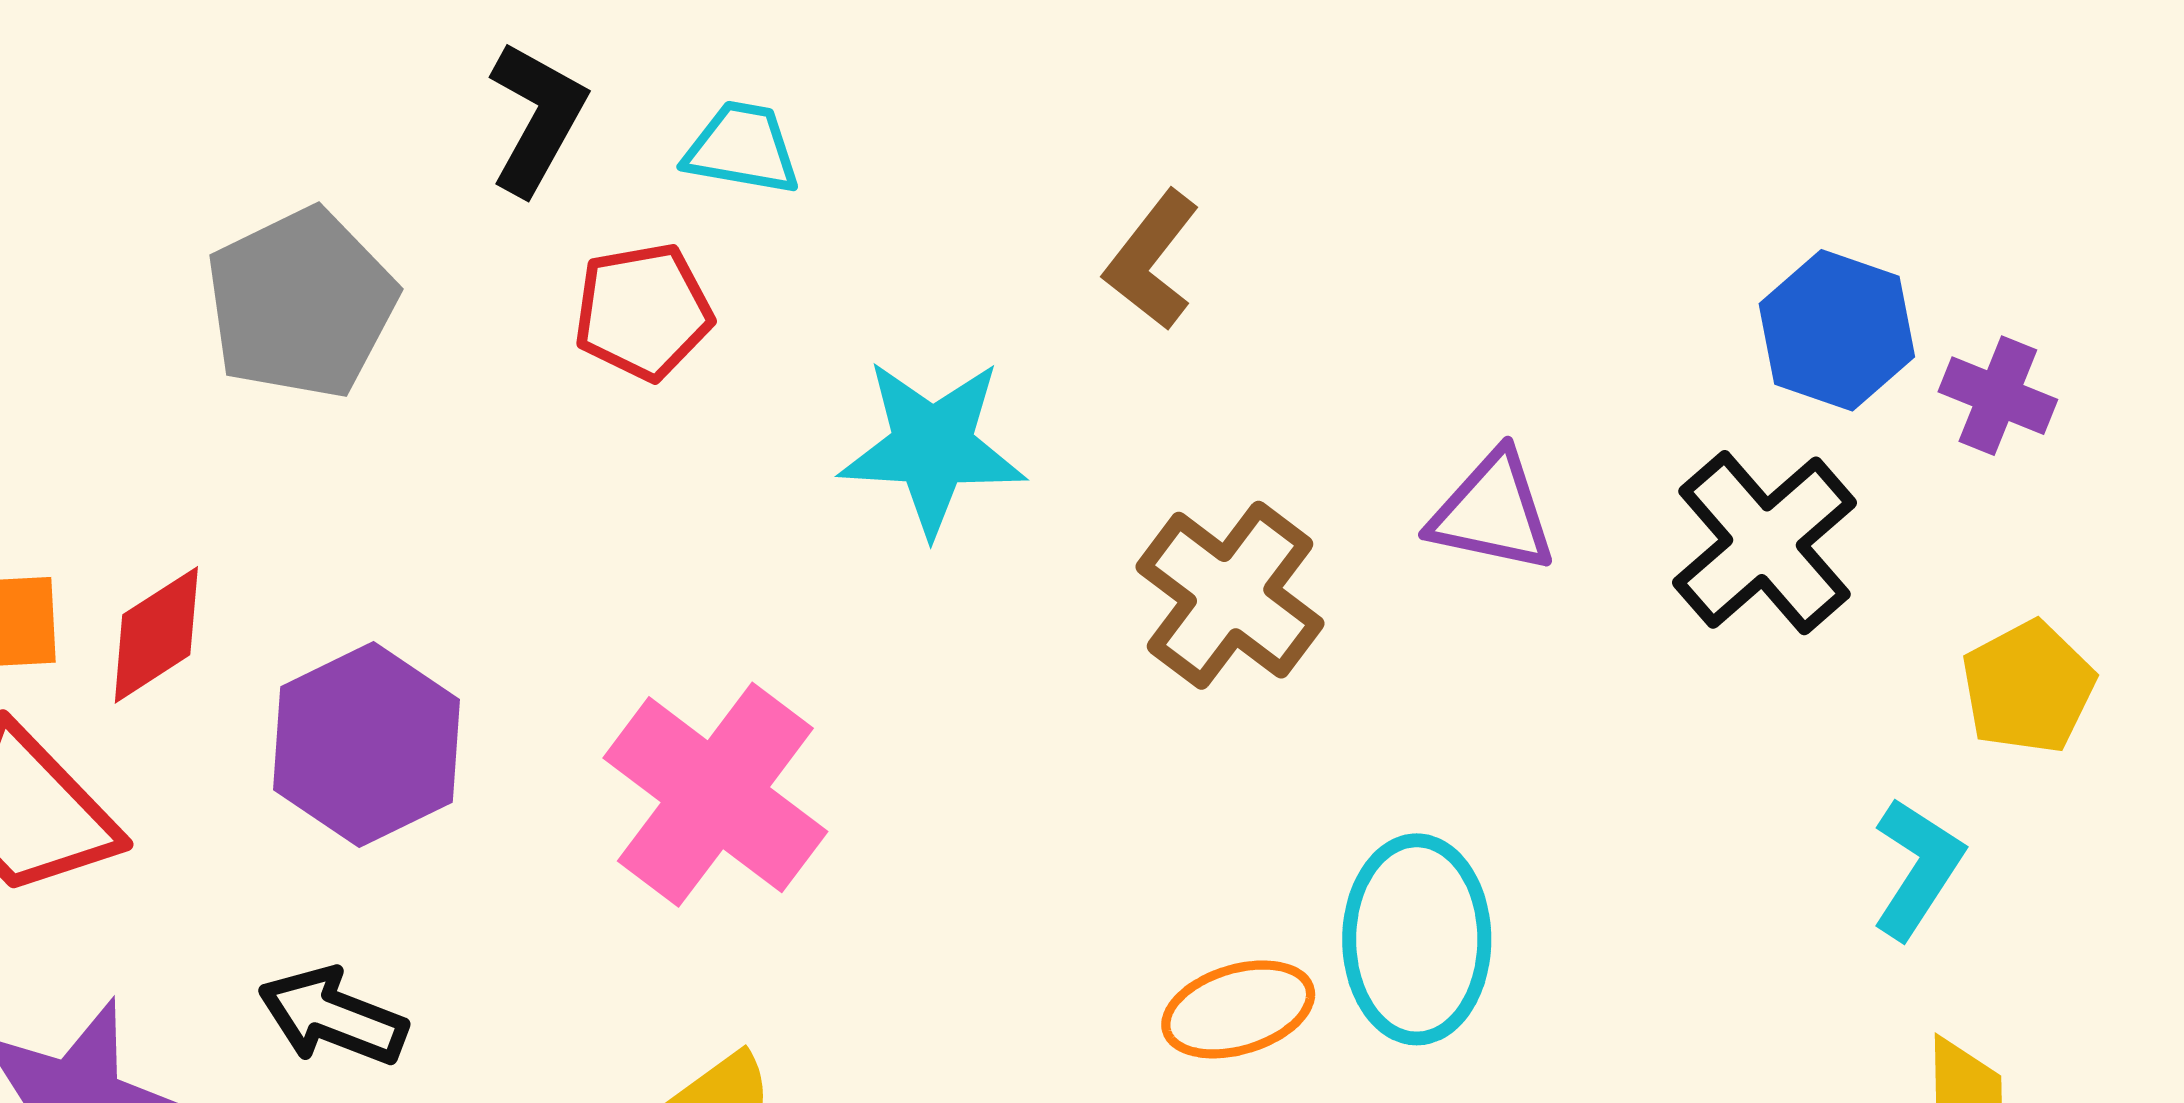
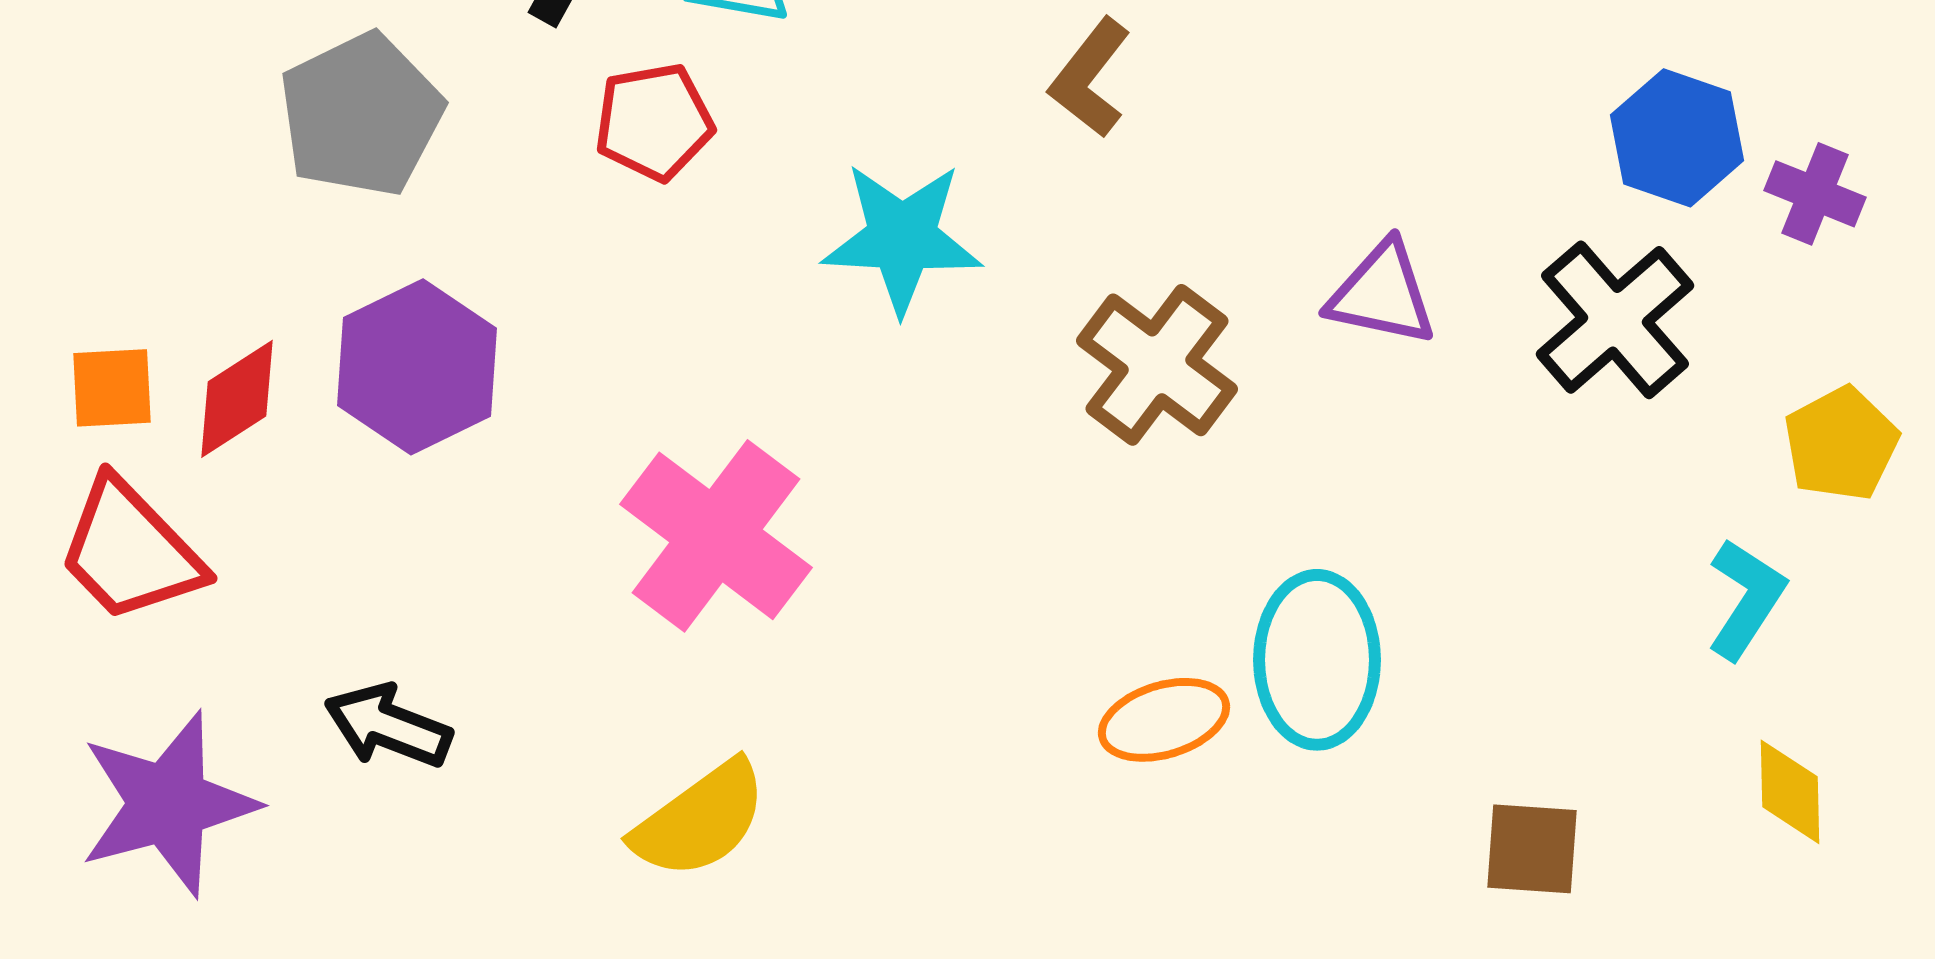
purple hexagon: (366, 745) -> (417, 367), moved

